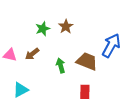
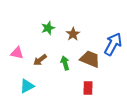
brown star: (66, 27) -> (73, 34), moved
brown arrow: (32, 54) -> (40, 60), moved

